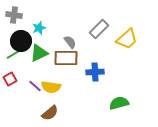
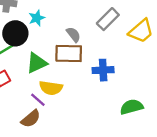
green triangle: (39, 53) -> (37, 63), moved
purple line: (35, 86) -> (38, 100), moved
brown semicircle: (50, 113) -> (31, 119), moved

